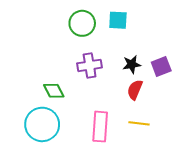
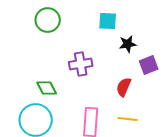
green circle: (82, 23) -> (48, 20), moved
black star: (132, 64) -> (128, 44), moved

